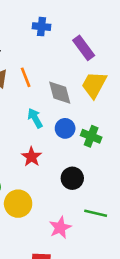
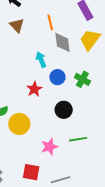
orange line: (26, 77) -> (50, 22), moved
blue circle: (65, 128) -> (57, 77), moved
green line: (96, 213) -> (78, 139), turned -30

